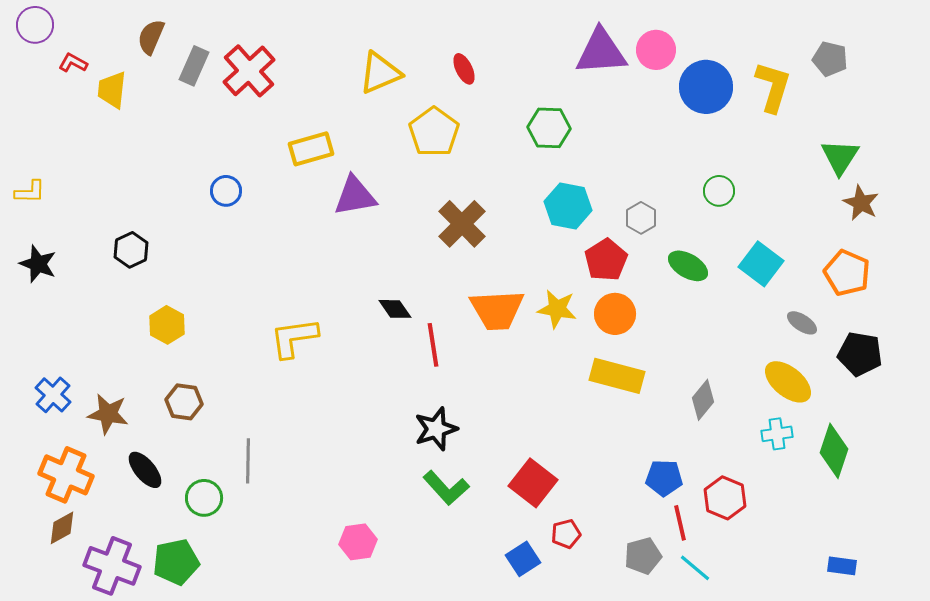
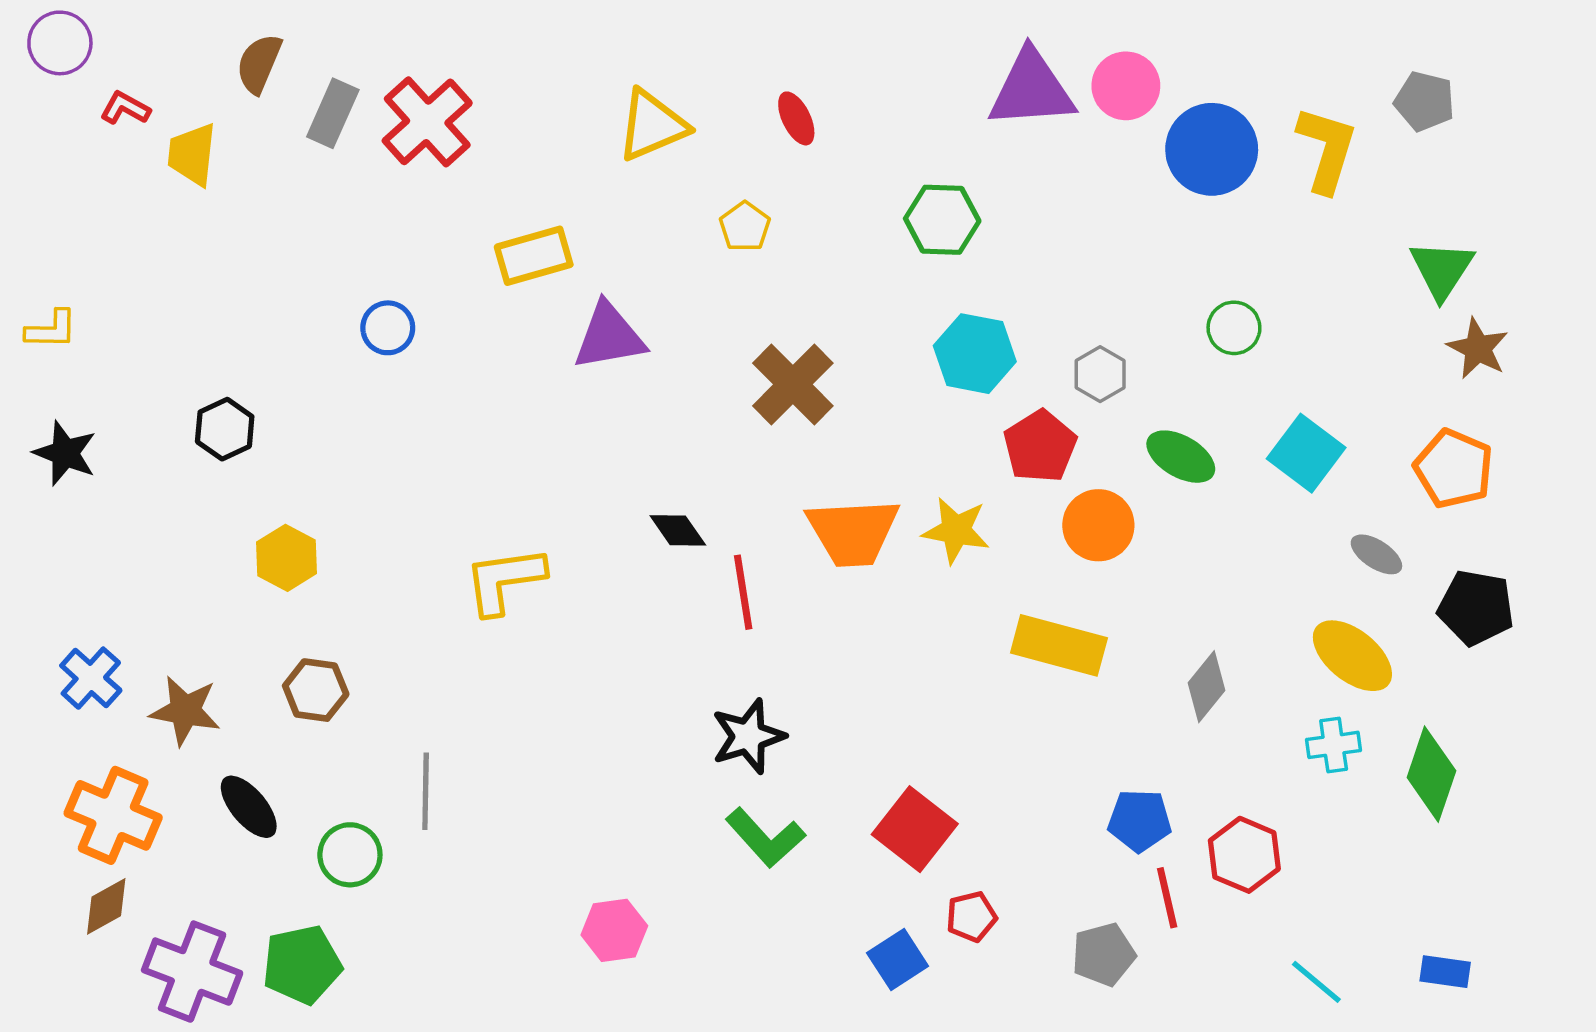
yellow pentagon: (434, 132) -> (745, 227), size x0.6
orange circle: (615, 314) -> (1098, 525), moved
cyan line: (695, 568) -> (1316, 982), moved

